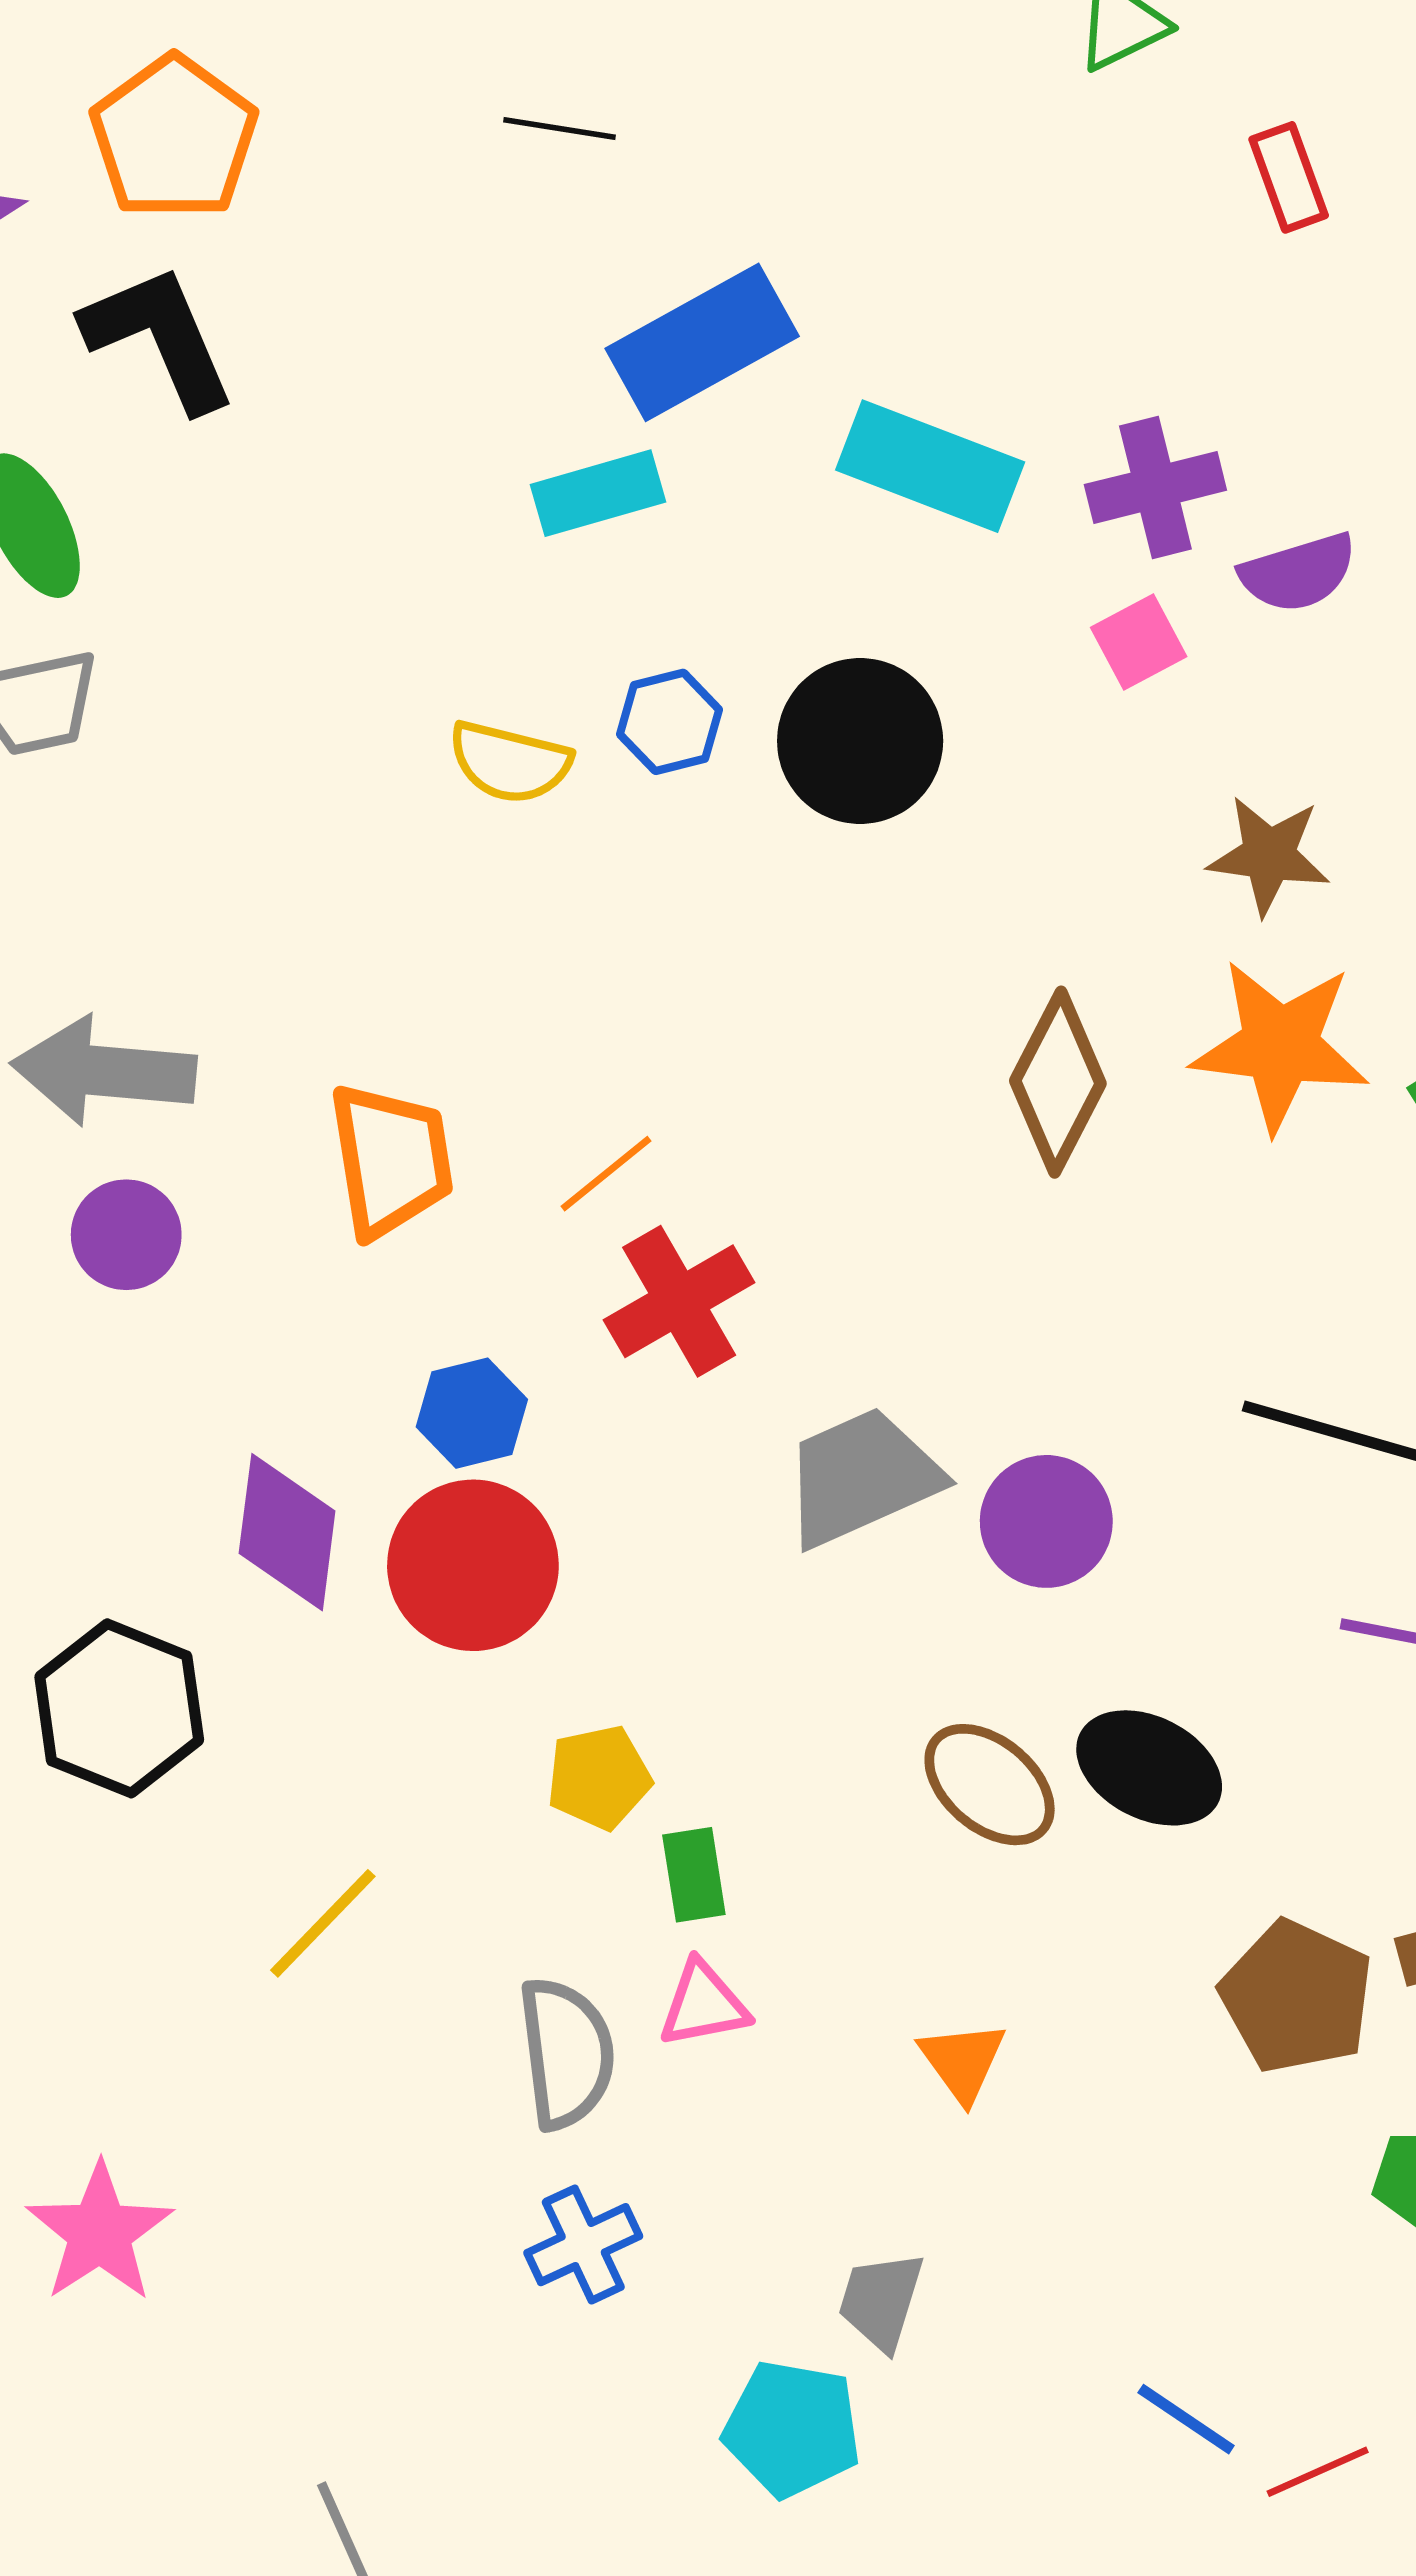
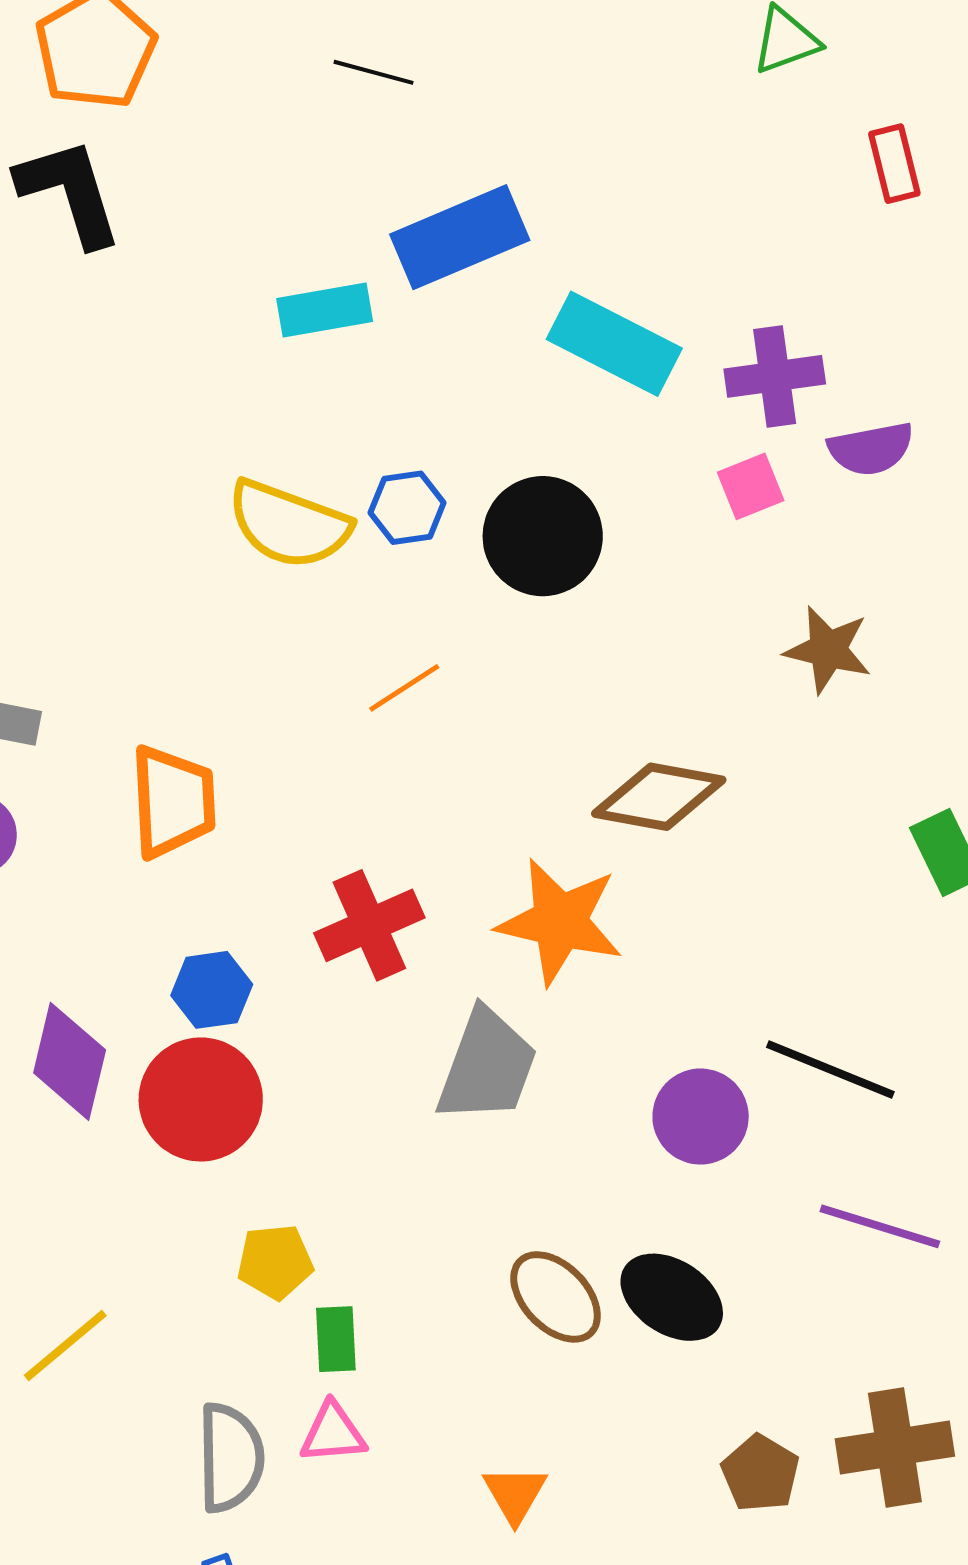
cyan rectangle: (598, 493) -> (325, 310), moved
yellow semicircle: (510, 762) -> (289, 524), size x1.4
orange star: (1280, 1046) -> (560, 922), moved
brown diamond: (1058, 1082) -> (659, 797), turned 67
orange line: (606, 1174) -> (404, 688), moved
gray trapezoid: (861, 1477) -> (487, 1066), turned 128
purple circle: (1046, 1521) -> (701, 1117), moved
brown pentagon: (1297, 1997) -> (760, 1473), size x0.7

